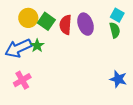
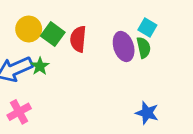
purple ellipse: (85, 24) -> (124, 46), moved

